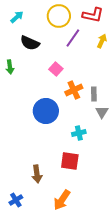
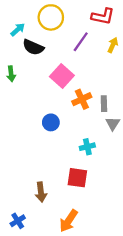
yellow circle: (59, 16) -> (51, 17), moved
cyan arrow: (17, 17) -> (18, 30), moved
pink square: (56, 69) -> (62, 76), size x1.5
blue circle: (46, 111) -> (51, 122), size x0.6

